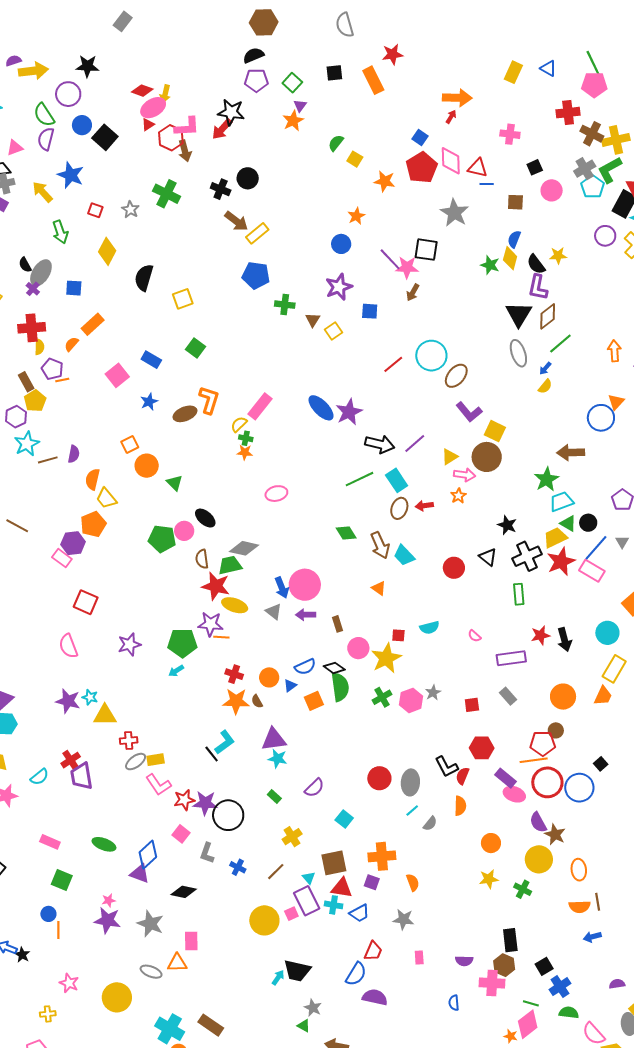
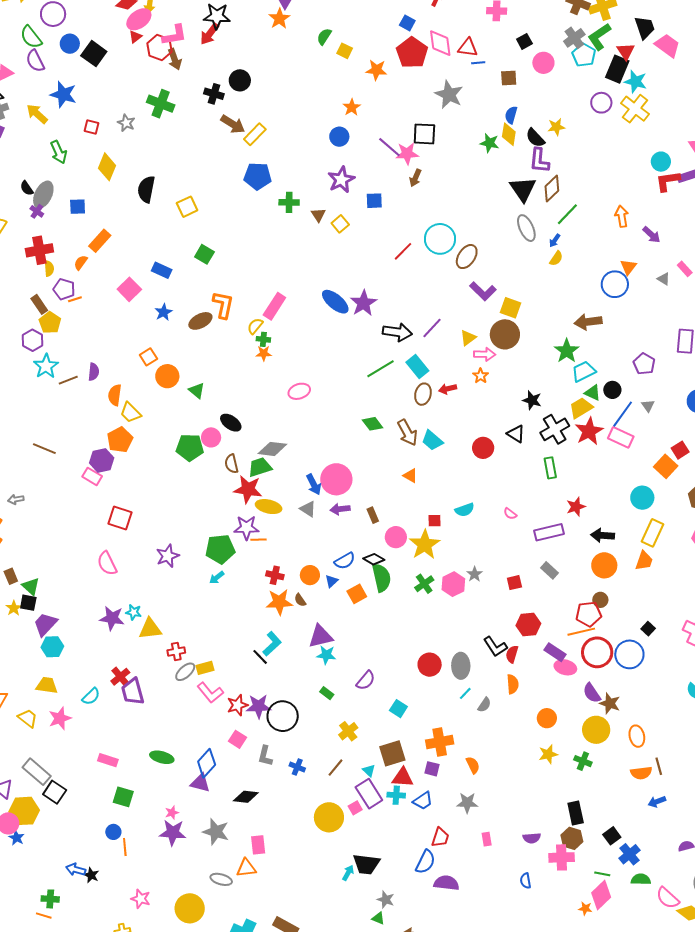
purple semicircle: (46, 139) -> (35, 61), turned -35
black arrow: (564, 640) -> (603, 535), moved, turned 115

